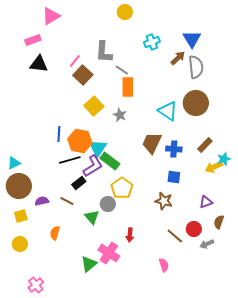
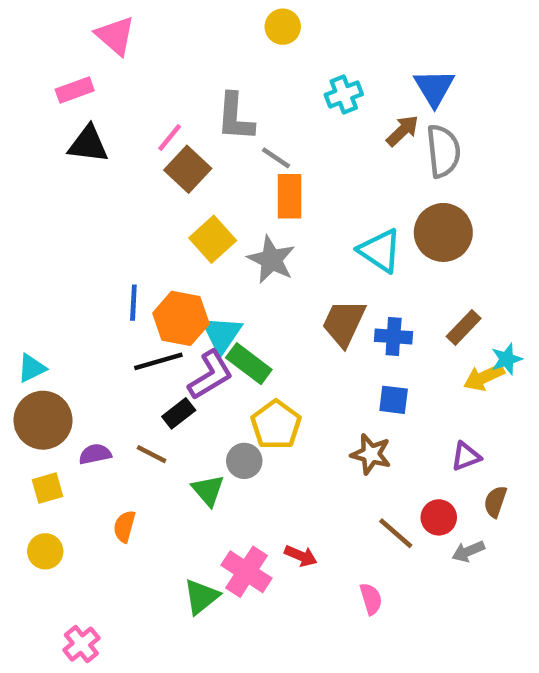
pink triangle: (51, 16) -> (115, 36), turned -48
gray star: (120, 115) -> (271, 260), size x1.5
red arrow: (130, 235) -> (301, 556), moved, turned -72

